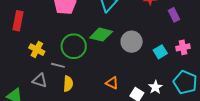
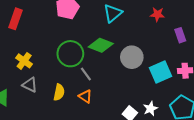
yellow cross: (37, 50) -> (24, 61), moved
cyan square: (160, 52) -> (161, 72), size x1.5
gray line: (58, 65) -> (86, 74), moved, turned 32
orange triangle: (112, 83) -> (85, 96), moved

